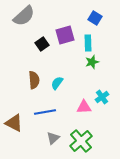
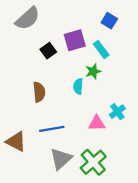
cyan rectangle: (88, 43) -> (101, 49), turned -35
green star: (92, 62) -> (93, 71), moved
cyan semicircle: (57, 83) -> (78, 86), moved, turned -32
gray triangle: (53, 138) -> (61, 159), size x1.5

